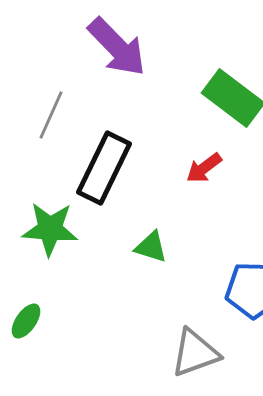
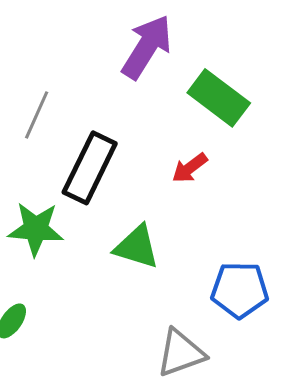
purple arrow: (117, 47) -> (147, 47), moved, turned -104
green triangle: (151, 247) -> (137, 247), size x1.4

